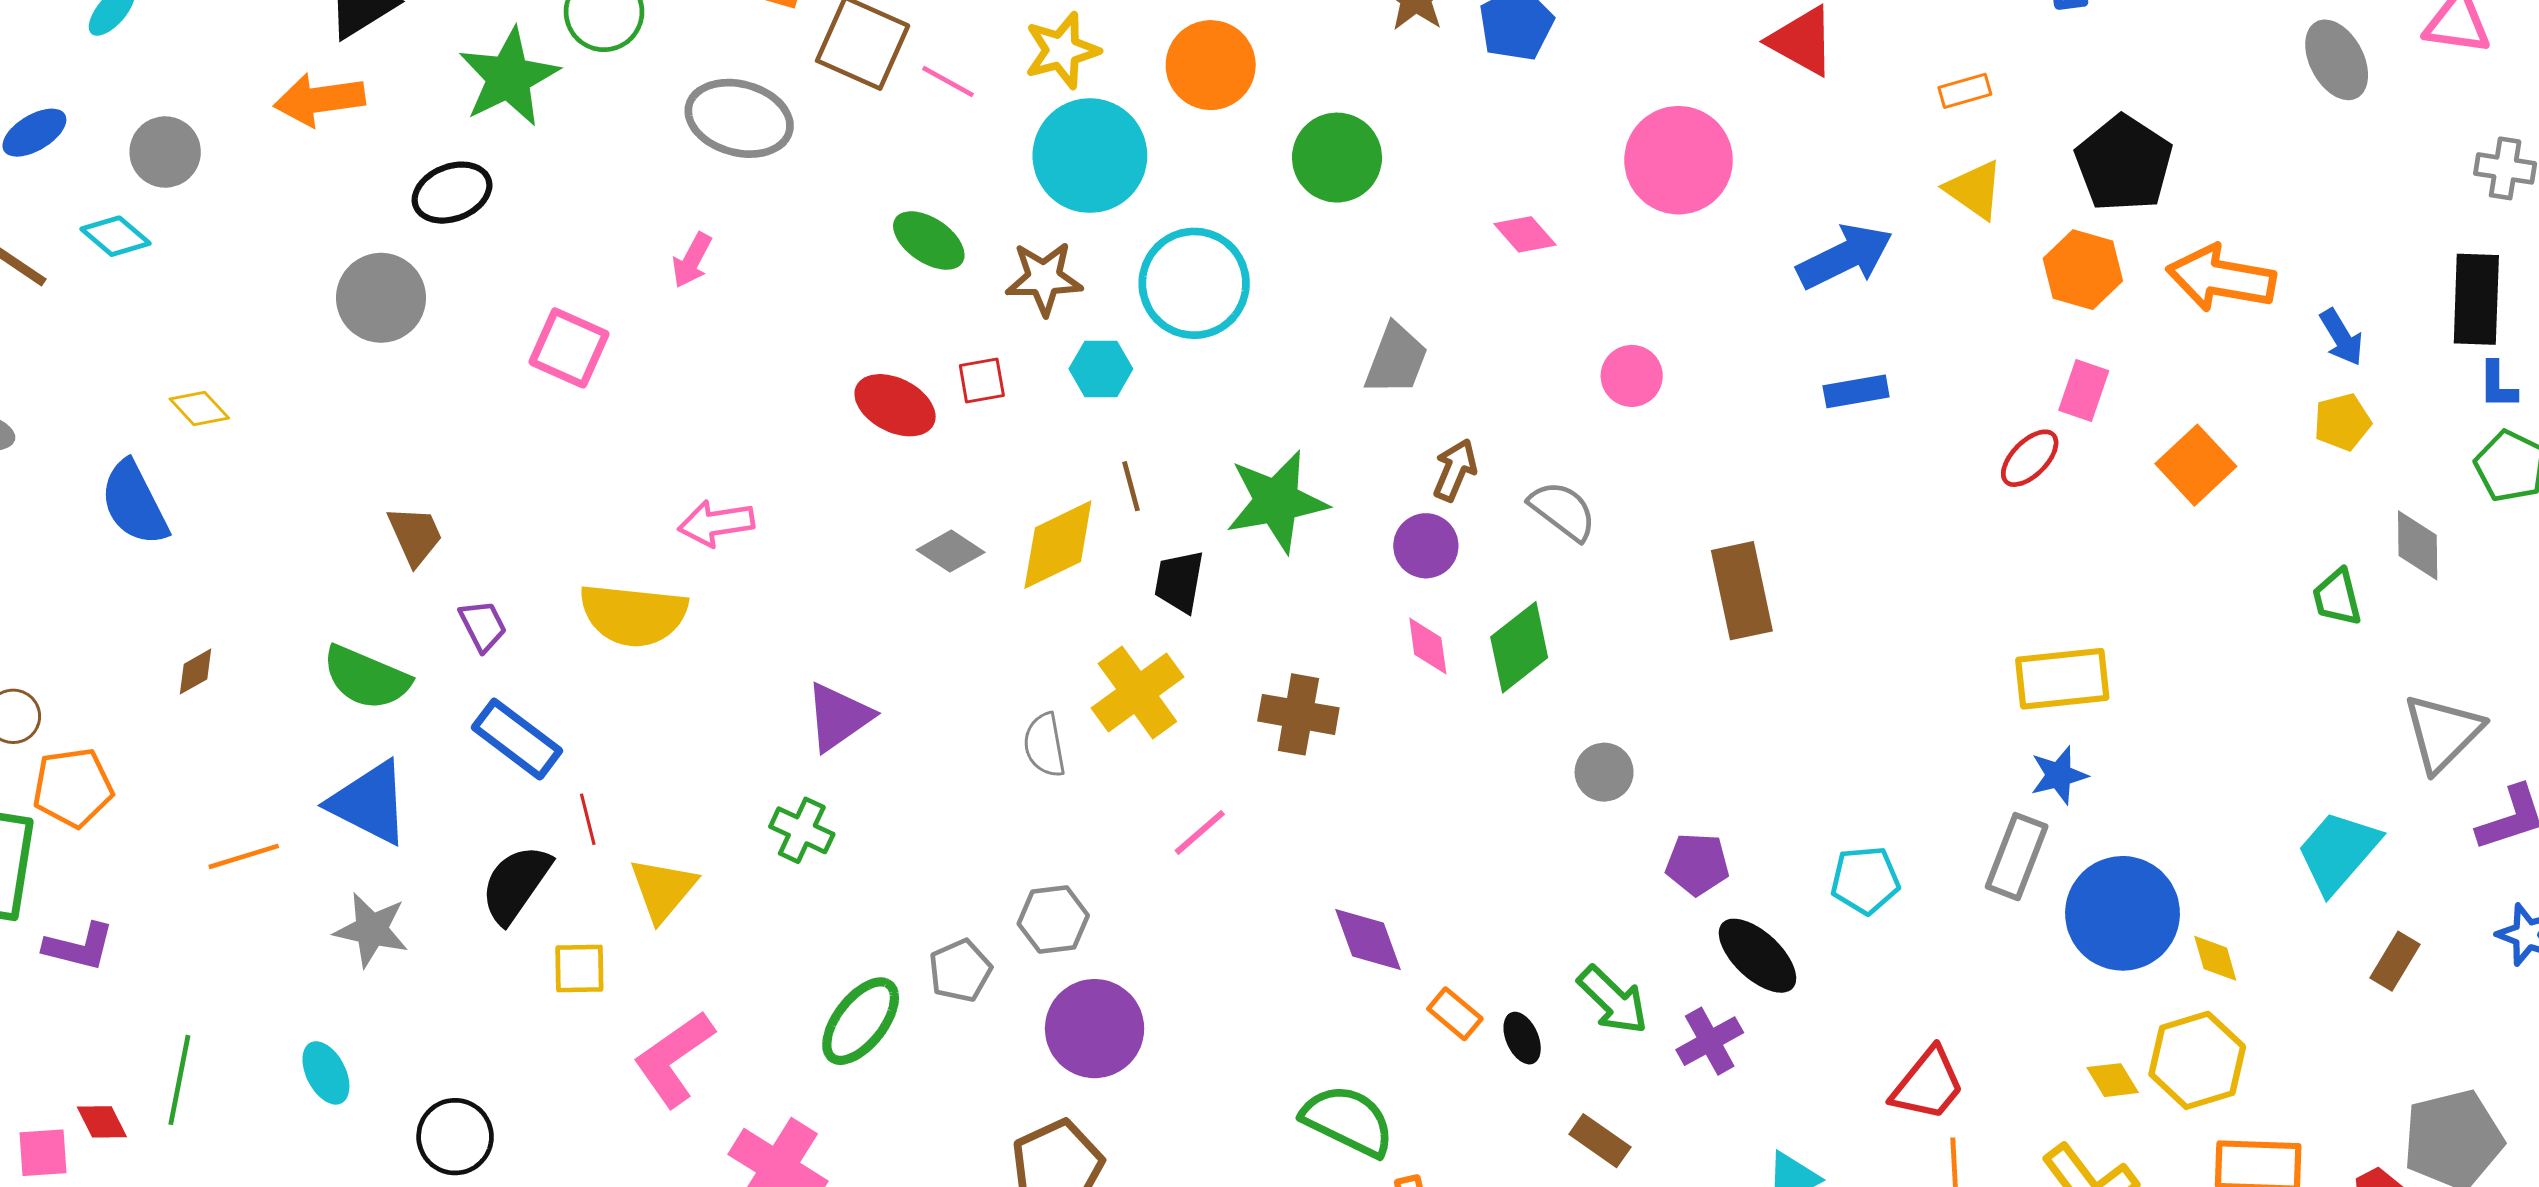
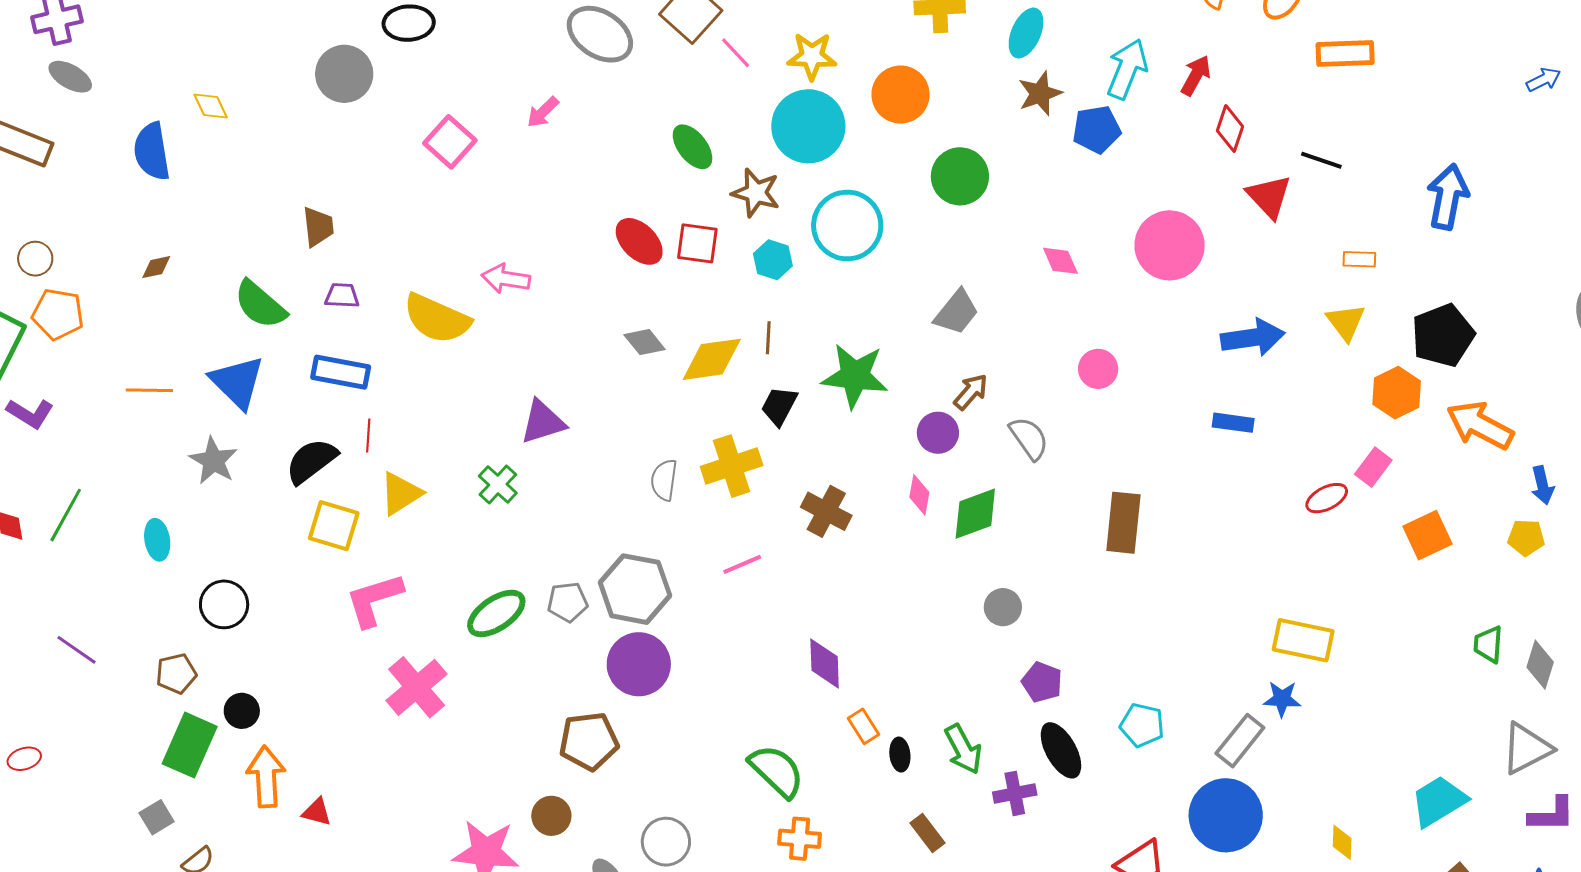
red square: (982, 380) -> (697, 243), size x1.4
gray diamond: (2418, 545) -> (1540, 665), moved
purple trapezoid: (483, 626) -> (342, 296), turned -78
blue rectangle: (517, 739) -> (341, 372), turned -44
blue circle: (2122, 913) -> (1226, 815), moved
gray hexagon: (1053, 920) -> (635, 589), size x1.6
yellow square: (579, 969) -> (334, 526), size x1.4

